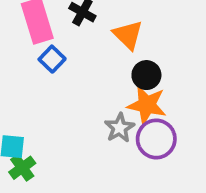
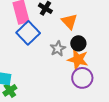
blue square: (52, 59) -> (28, 33), size x1.6
gray star: (119, 128) -> (58, 49), moved

